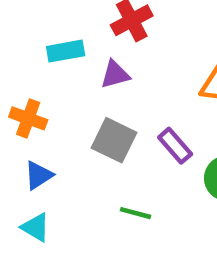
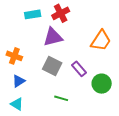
cyan rectangle: (66, 51) -> (33, 14), moved
purple triangle: (115, 74) -> (53, 37), size x1.5

